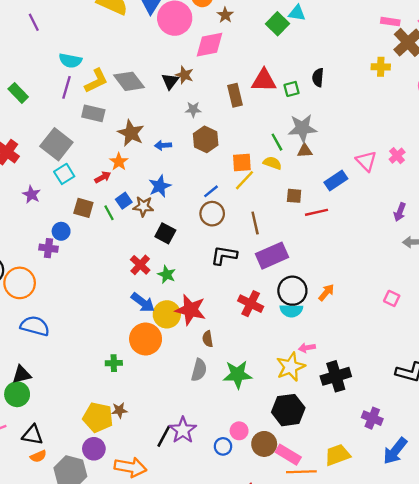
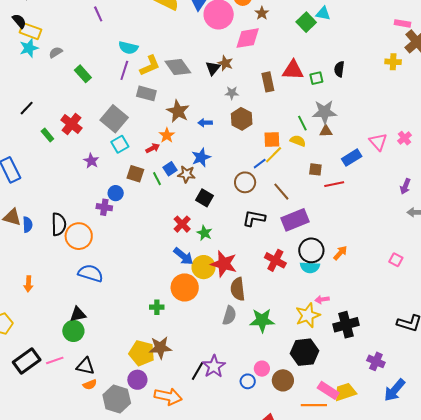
blue line: (211, 191) -> (260, 164), moved
brown line: (255, 223) -> (281, 192), turned -30
brown semicircle: (208, 339) -> (238, 289), size x1.6
brown star: (119, 410) -> (160, 348), size x1.6
pink rectangle: (288, 455) -> (328, 390), moved

